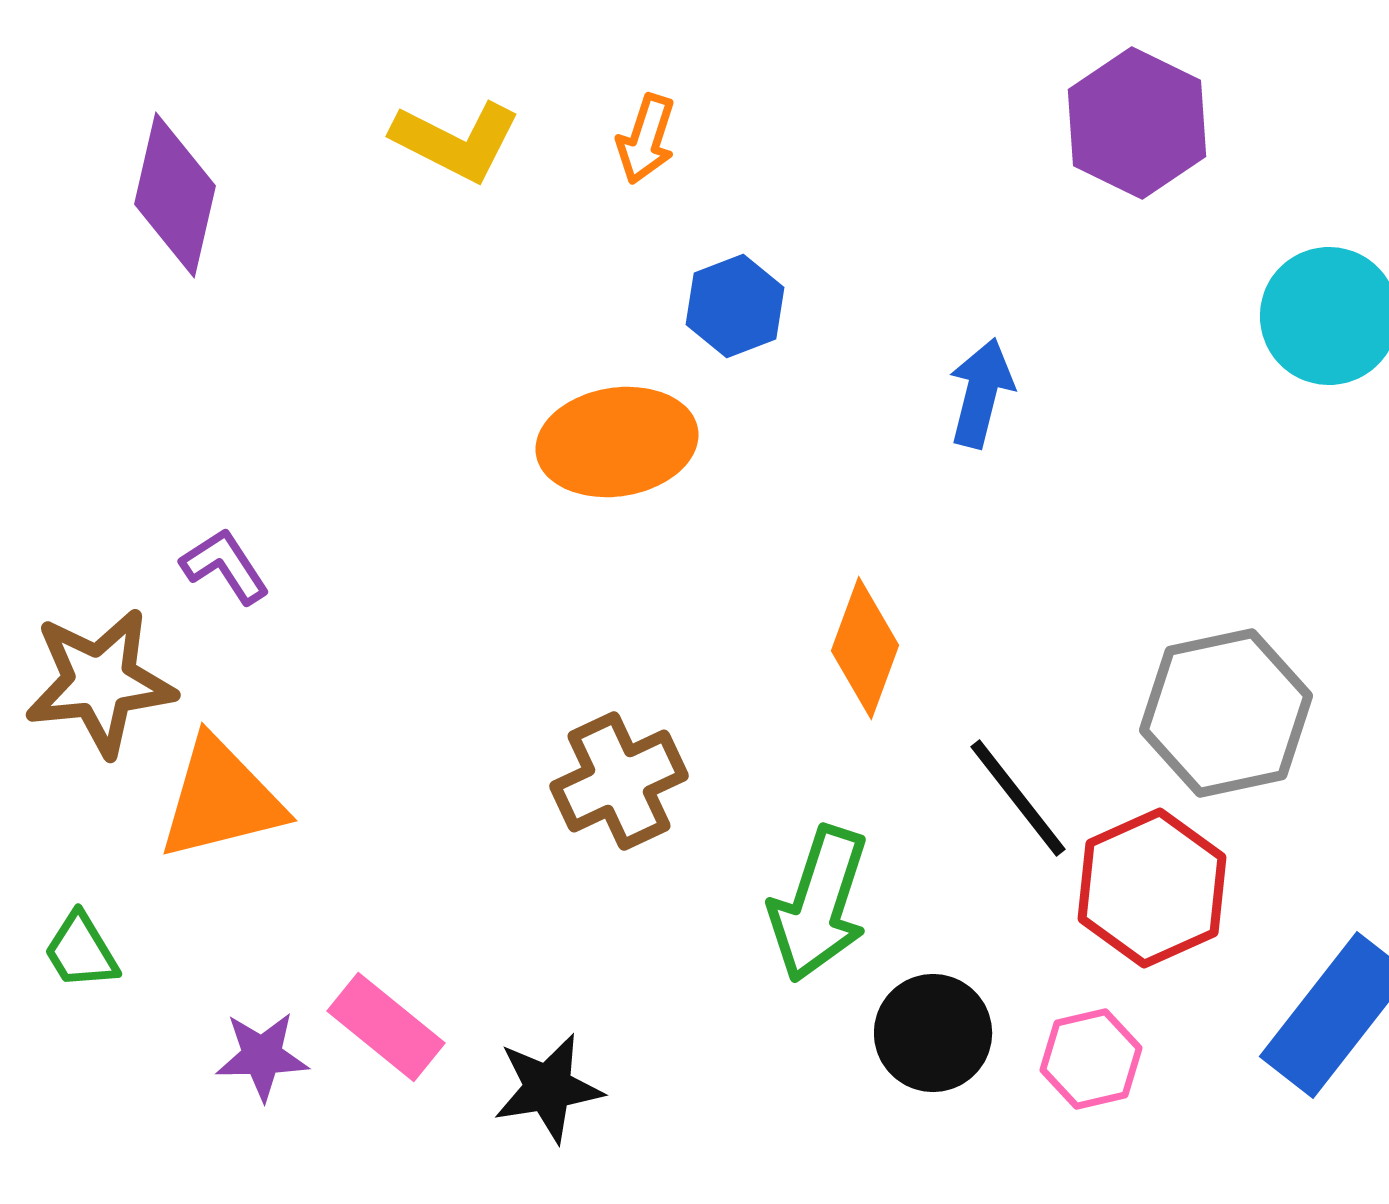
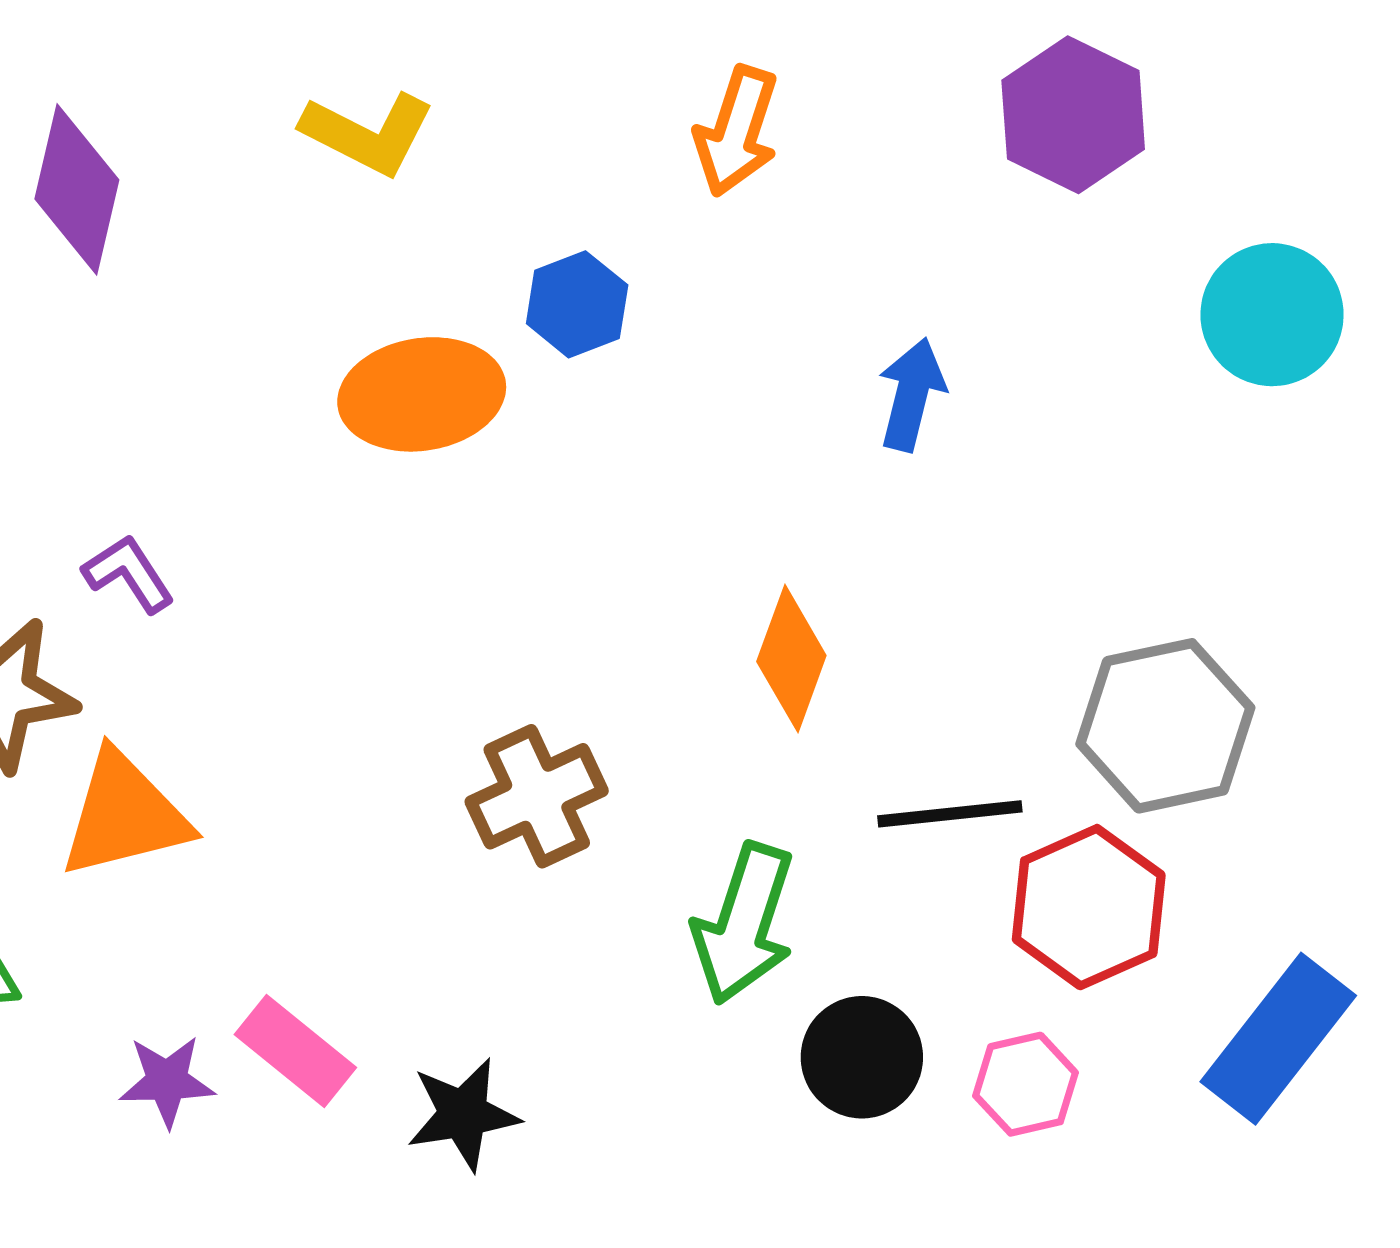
orange arrow: (646, 139) -> (737, 131), moved, size x1.4
blue hexagon: (735, 306) -> (577, 304), moved
orange ellipse: (617, 442) -> (422, 394), moved
black line: (1018, 798) -> (950, 814), turned -58

